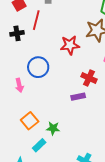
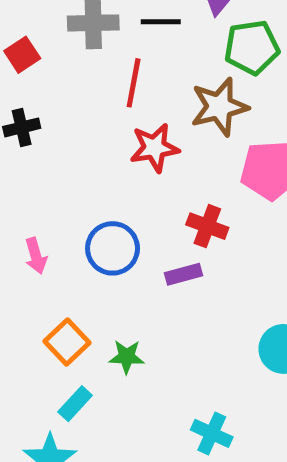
red line: (36, 20) -> (134, 83), moved
blue circle: (38, 67) -> (113, 248), moved
cyan rectangle: (39, 145) -> (75, 404), moved

